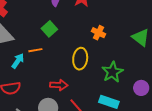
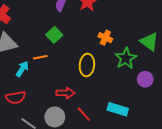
green star: (113, 72) -> (126, 58), moved
purple circle: (141, 88) -> (145, 79), moved

